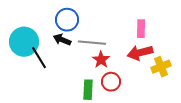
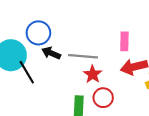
blue circle: (67, 20) -> (38, 33), moved
pink rectangle: (141, 29) -> (124, 41), moved

